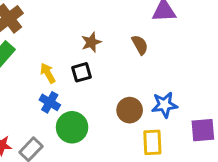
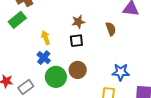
black square: (82, 72) -> (76, 41), moved
brown circle: (130, 110) -> (78, 70), moved

